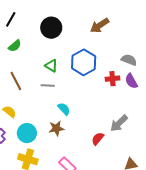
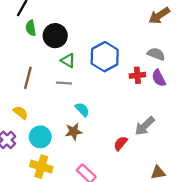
brown arrow: (100, 25) -> (159, 16), moved
black circle: (51, 28) -> (55, 36), moved
green semicircle: (15, 46) -> (31, 28), moved, turned 120
brown line: (16, 81) -> (28, 78), turned 42

